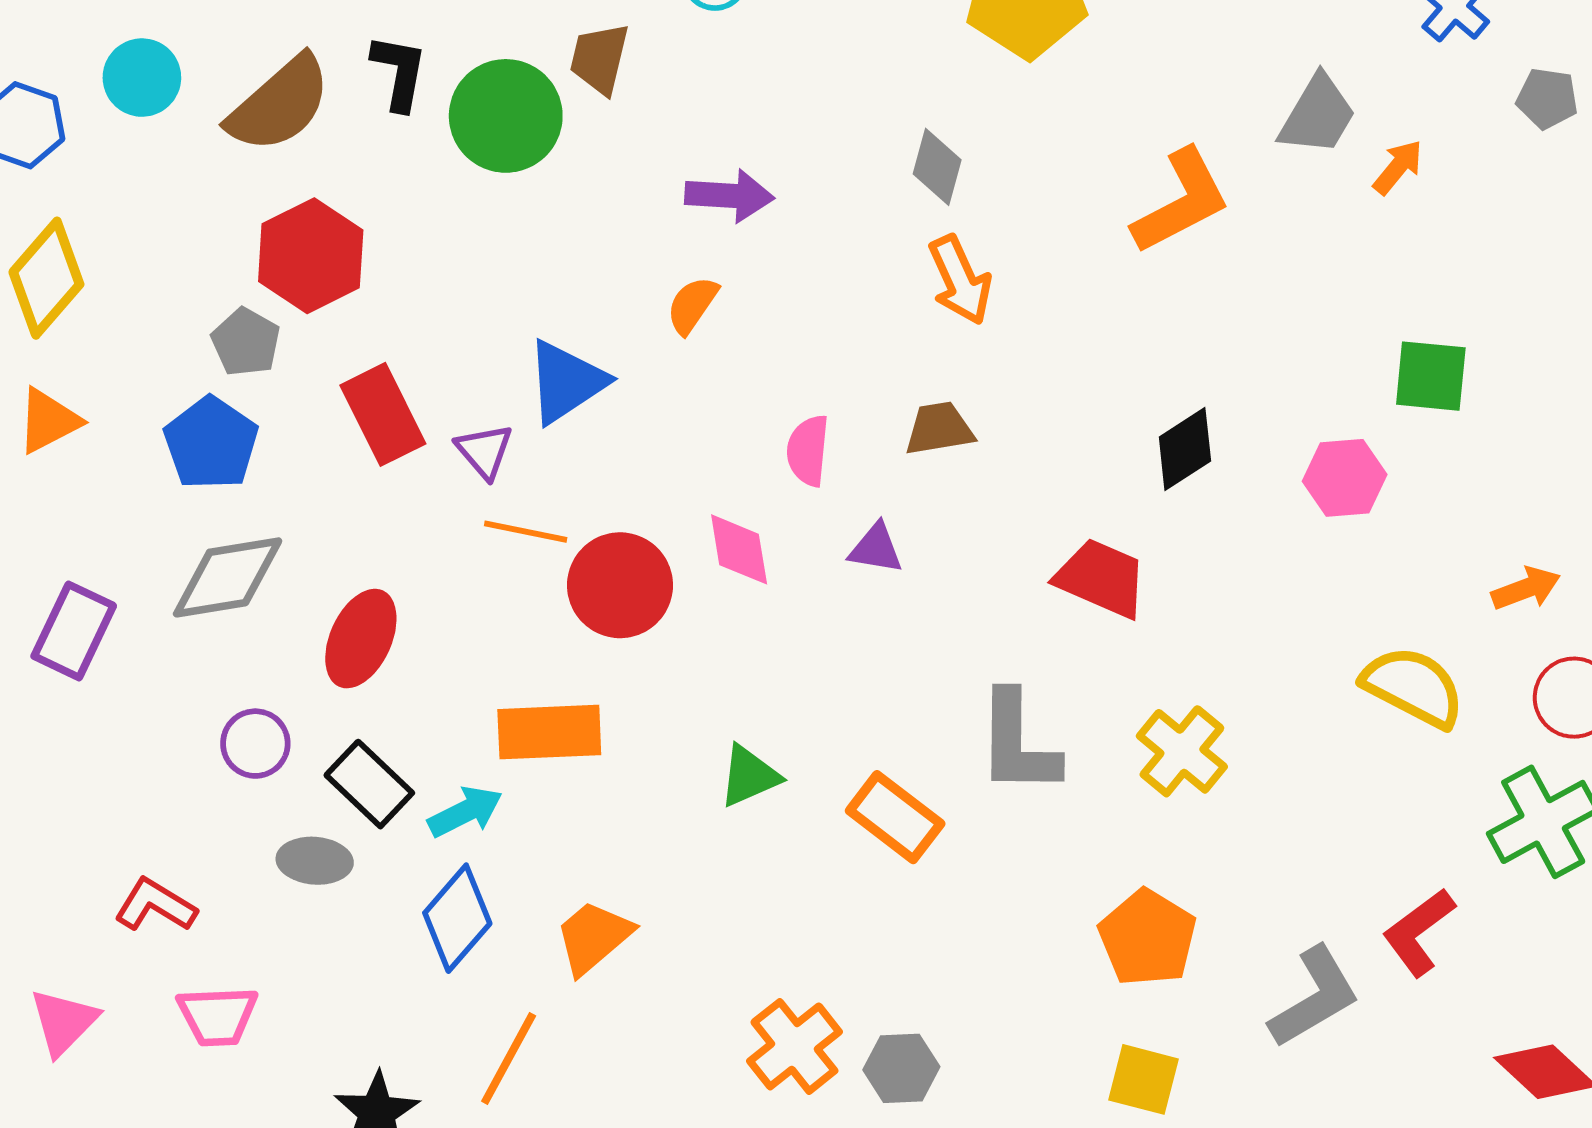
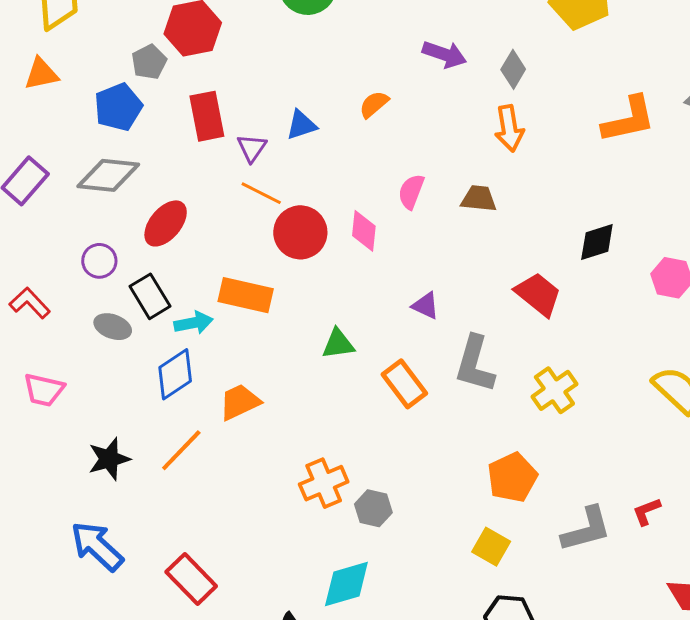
purple arrow: (730, 196) -> (444, 54), moved
blue triangle: (566, 382) -> (301, 125), size x0.7
purple triangle: (876, 548) -> (425, 306), moved
red L-shape: (155, 905) -> (30, 303), moved
red L-shape: (1419, 932) -> (647, 511), size x0.7

